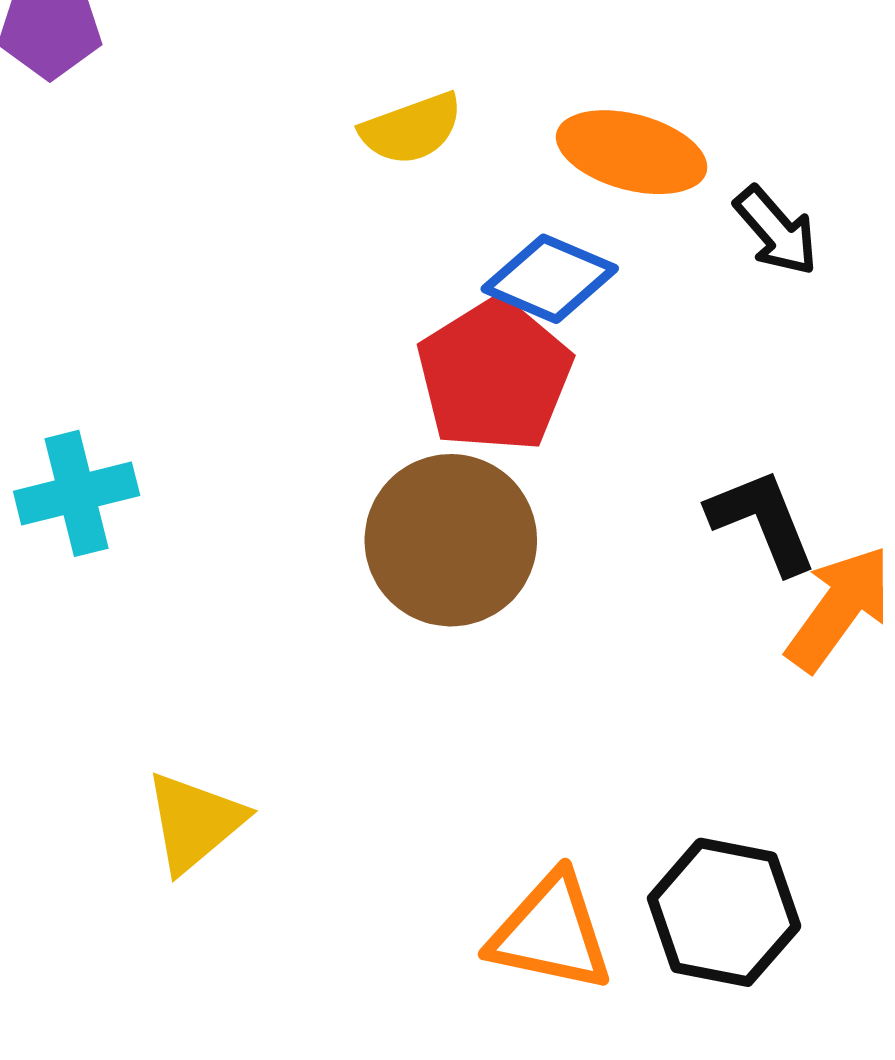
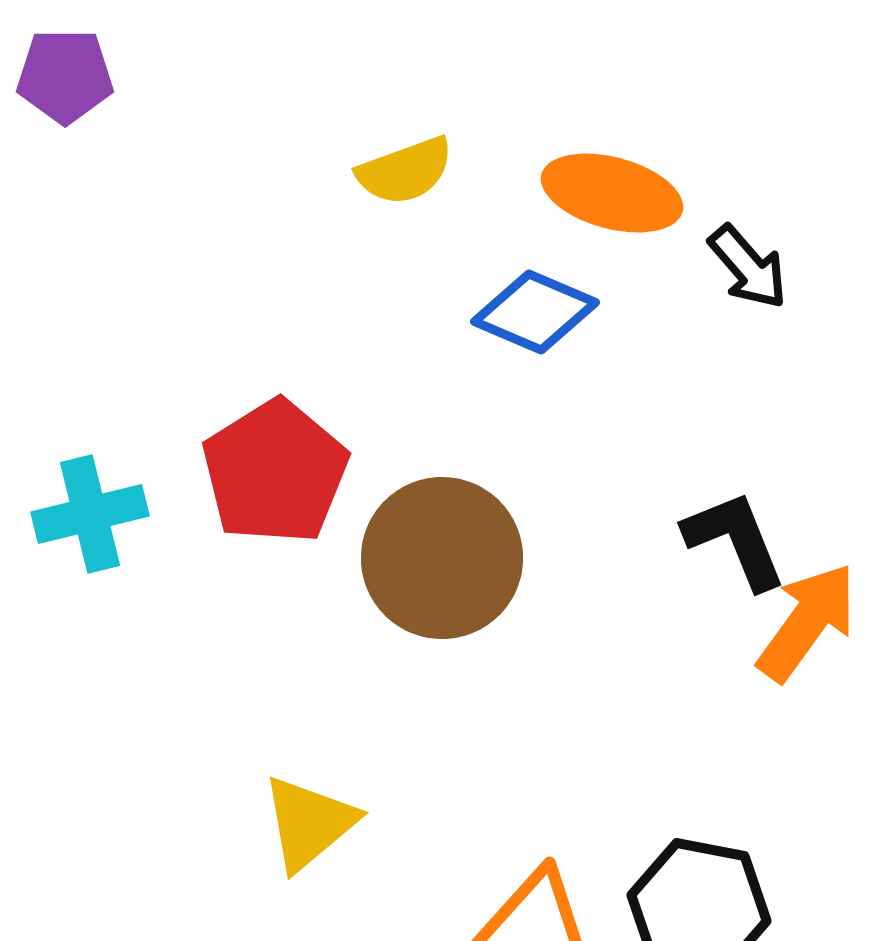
red pentagon: (494, 375) -> (275, 472), moved
yellow triangle: (195, 822) -> (309, 823), moved

